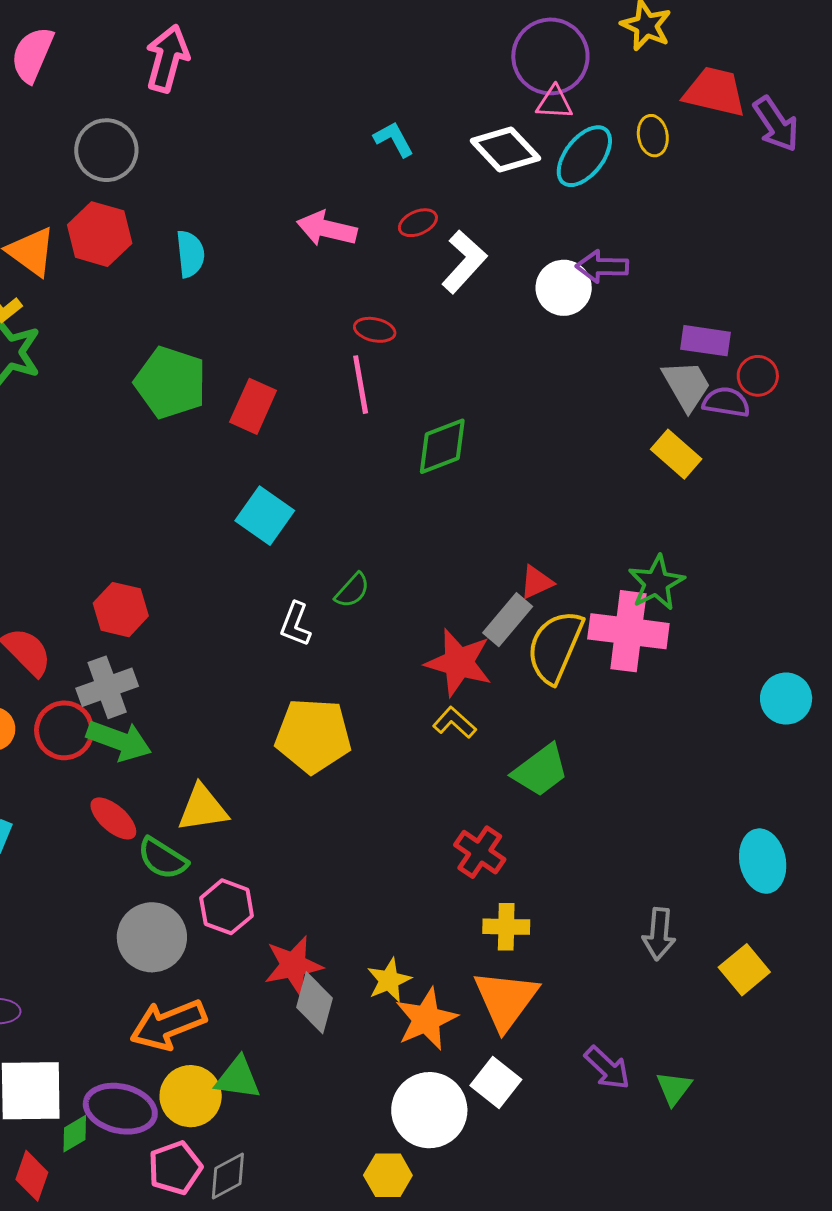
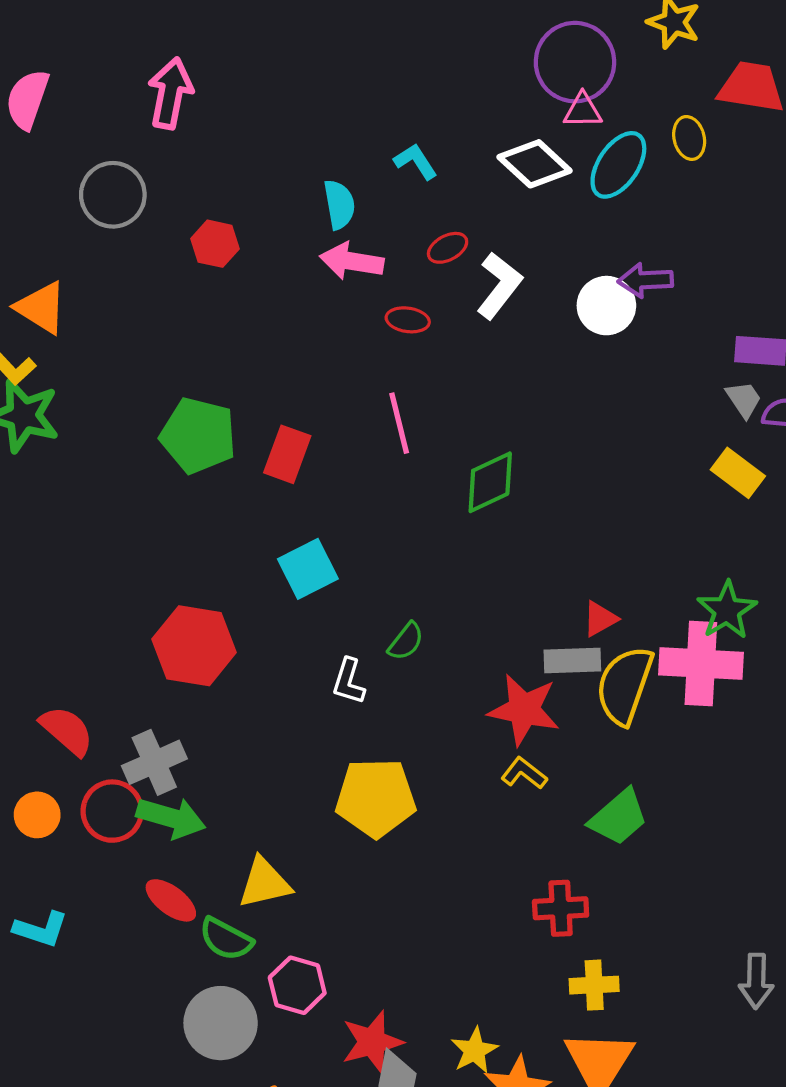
red hexagon: (100, 234) -> (215, 244), moved, size x0.7
cyan semicircle: (190, 254) -> (339, 205), moved
red ellipse: (375, 330) -> (408, 320), moved
gray trapezoid: (687, 385) -> (744, 399), size x0.7
cyan square: (265, 516) -> (308, 569), turned 32
red hexagon: (121, 610) -> (194, 646), moved, size x1.4
gray rectangle: (508, 620) -> (572, 660), turned 52
red cross: (480, 852) -> (561, 908), turned -33

